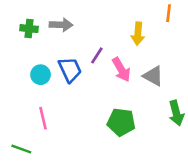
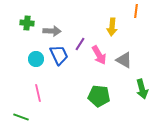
gray arrow: (61, 25) -> (52, 31), moved

